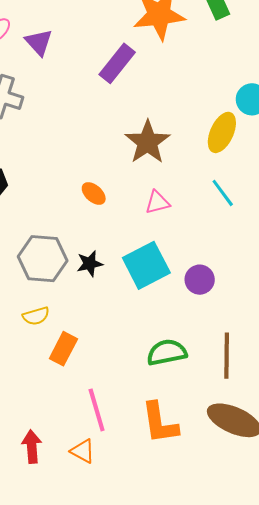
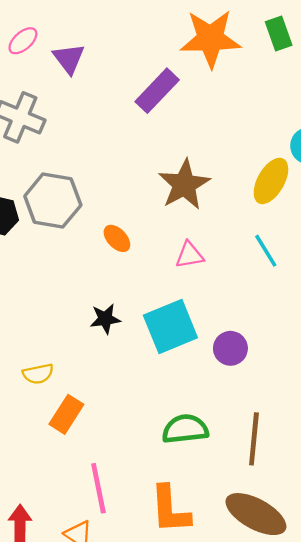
gray hexagon: (43, 259) -> (53, 201), moved

